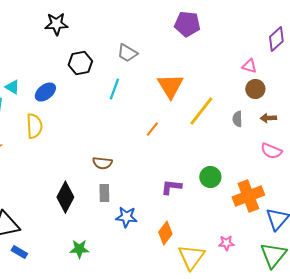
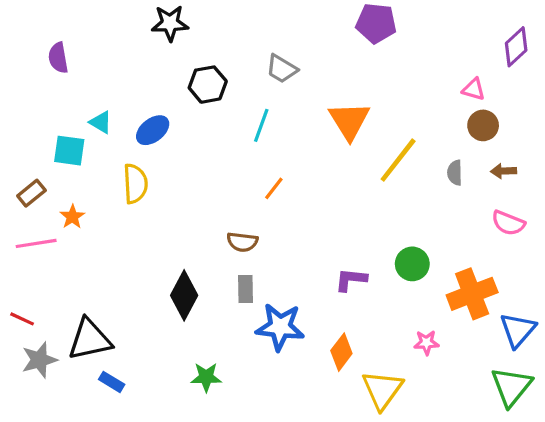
orange line: (152, 129) -> (274, 188), moved
blue star: (126, 217) -> (280, 327), size x1.4
pink star: (226, 243) -> (426, 343), moved

